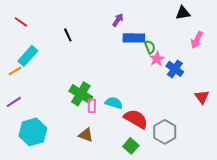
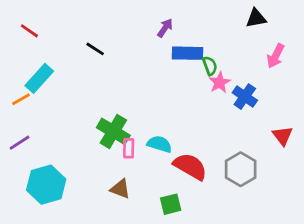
black line: (68, 35) -> (95, 49), turned -32
gray hexagon: (165, 132) -> (241, 169), moved
green square: (131, 146) -> (171, 204), moved, turned 35

